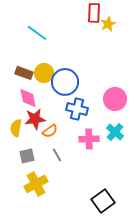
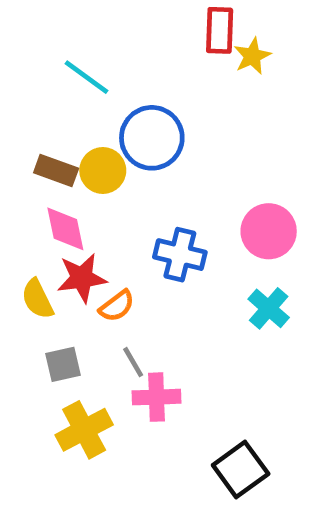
blue circle: (65, 82) -> (152, 138), moved
yellow semicircle: (16, 128) -> (37, 299), turned -36
pink cross: (89, 139) -> (156, 397), moved

